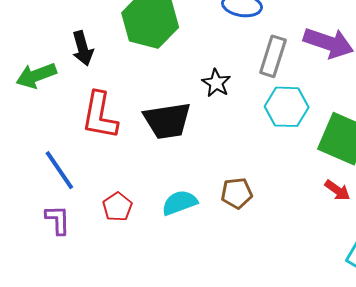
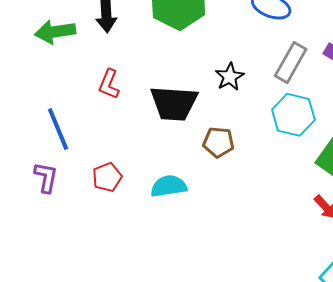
red L-shape: (100, 116) -> (109, 84), size x0.6
brown pentagon: (237, 193) -> (219, 142), moved

